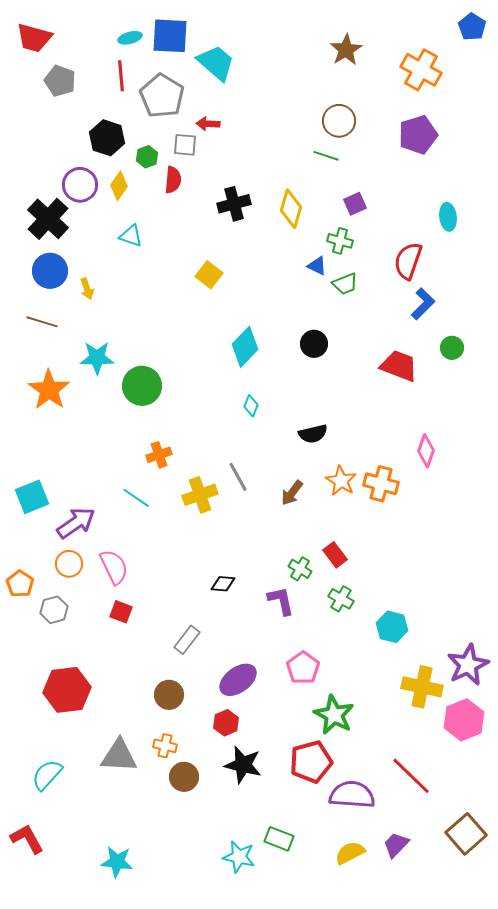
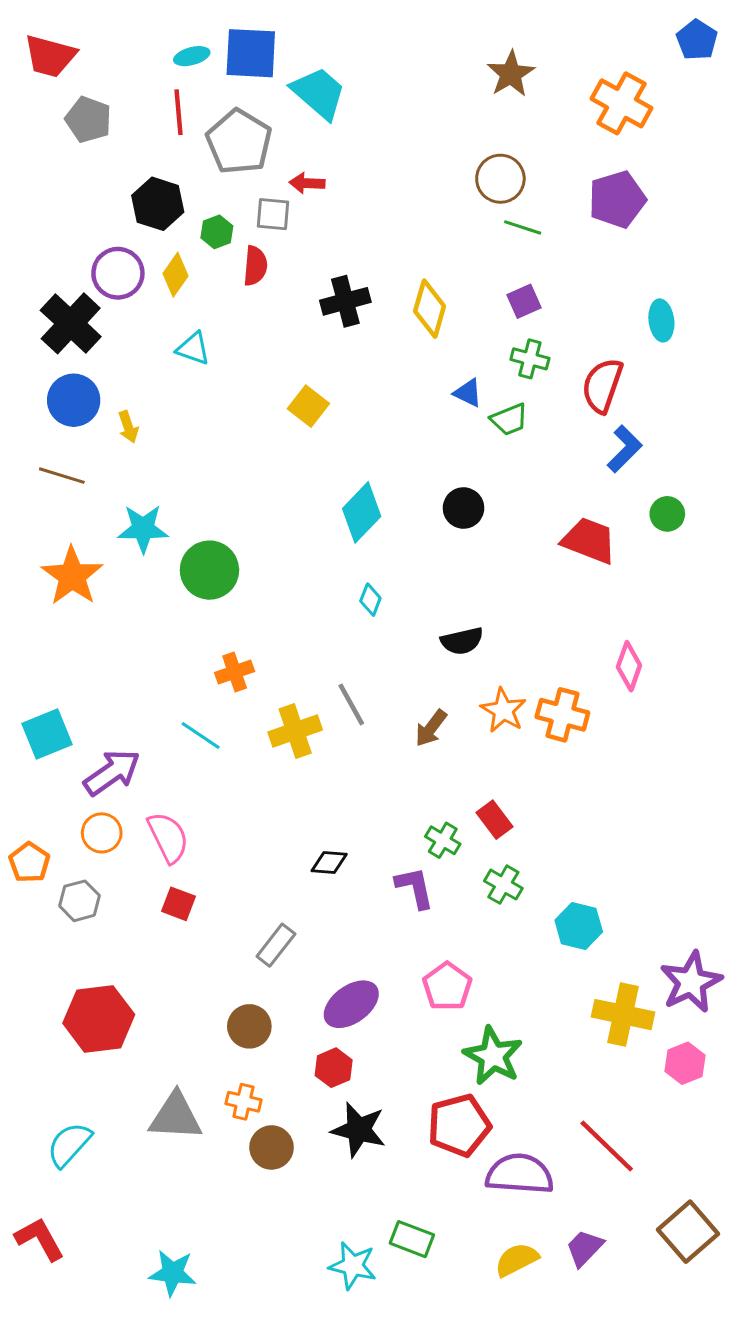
green line: (326, 156) -> (523, 227), moved
green cross: (340, 241) -> (530, 359), moved
pink hexagon: (464, 720) -> (685, 1063), size x0.7

